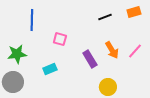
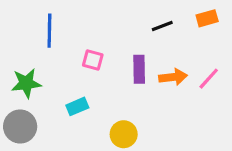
orange arrow: (112, 50) -> (173, 77), turned -66
purple rectangle: (90, 59) -> (139, 69), moved, turned 30
yellow circle: (108, 87) -> (124, 134), moved

